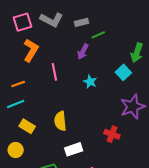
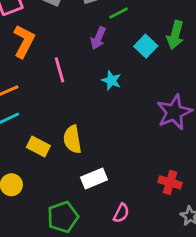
cyan square: (123, 72) -> (146, 46), moved
yellow rectangle: (27, 126) -> (38, 146), moved
red cross: (112, 134) -> (170, 182), moved

